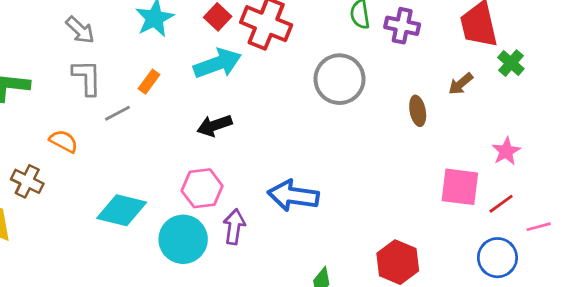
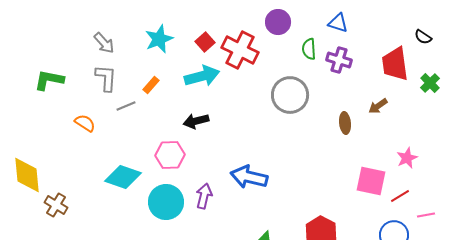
green cross: (511, 63) -> (430, 83), moved
brown cross: (27, 181) -> (56, 205), moved
pink hexagon: (202, 188) -> (170, 155), moved

